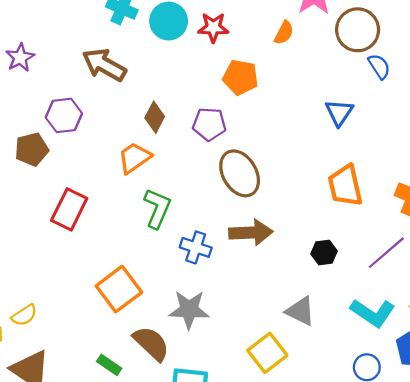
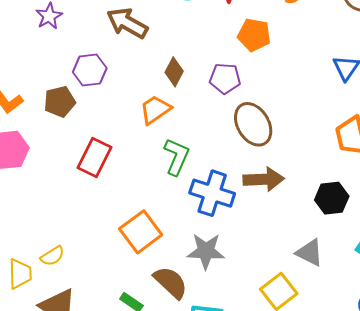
blue cross: (196, 247) -> (212, 193), size x1.5
black hexagon: (324, 253) -> (332, 198), size x1.4

